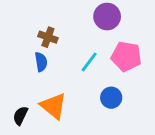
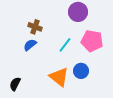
blue semicircle: (41, 62) -> (30, 45), turned -120
orange triangle: (53, 106) -> (59, 77), moved

